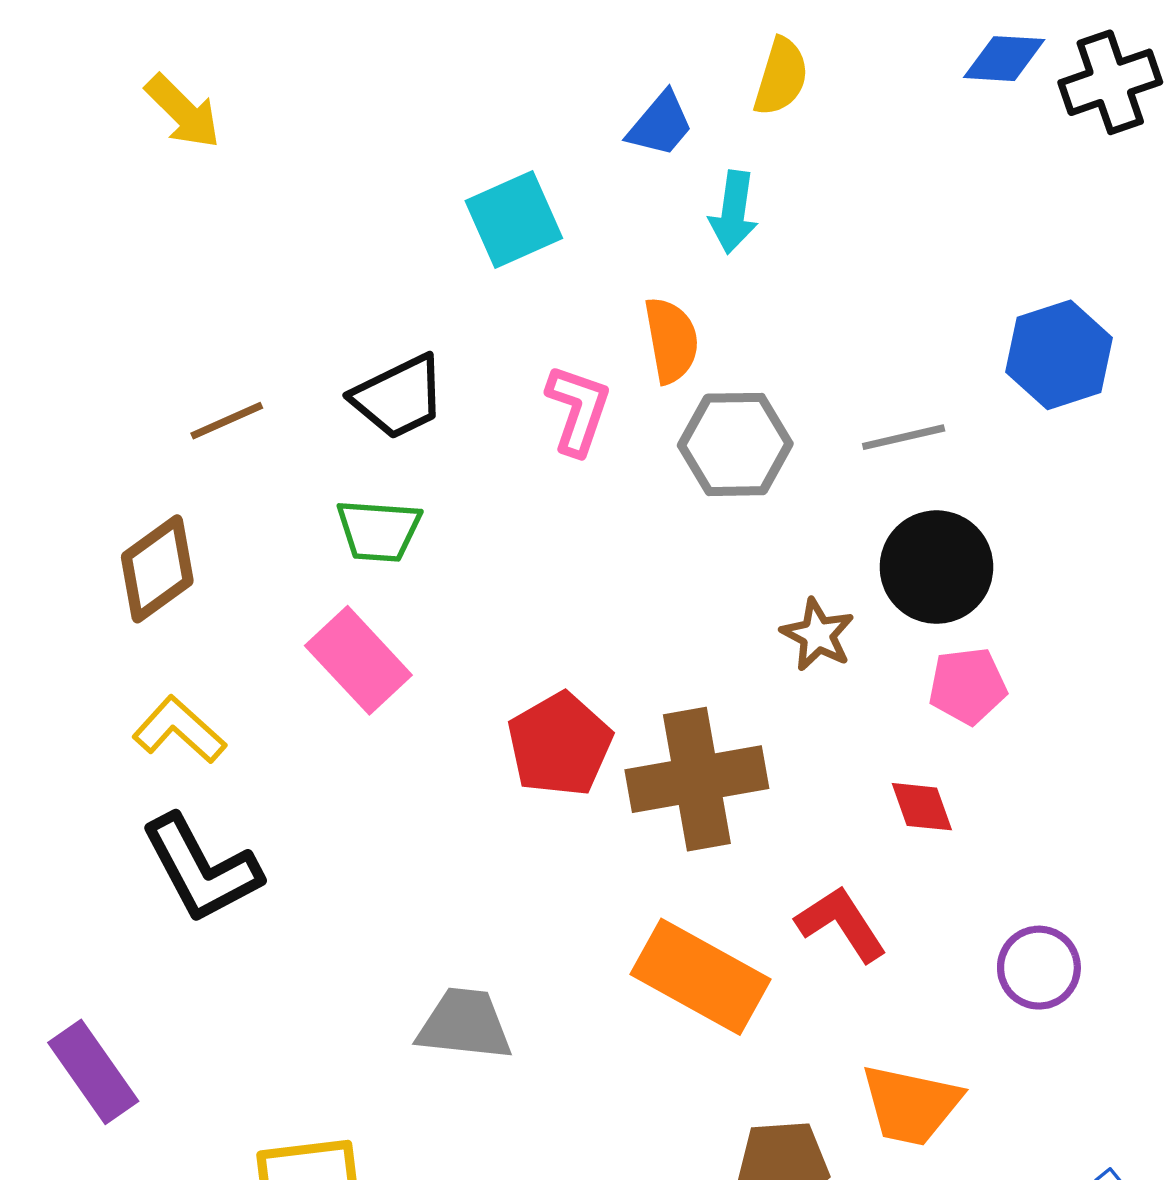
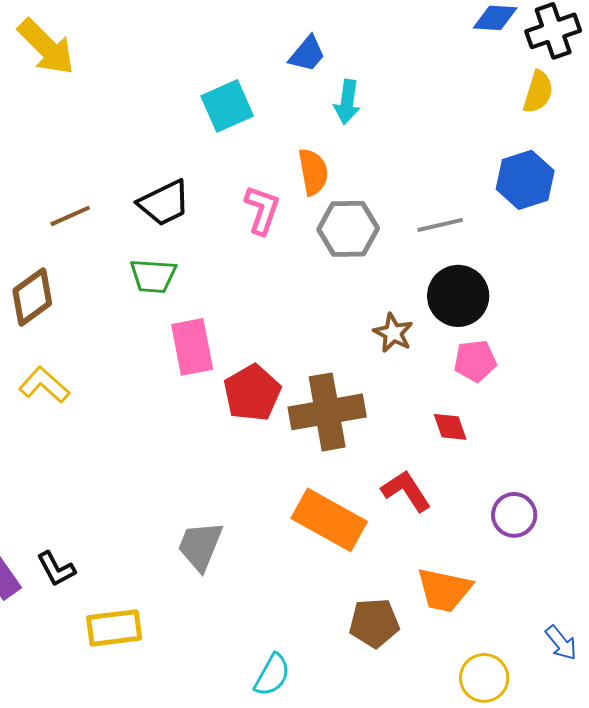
yellow semicircle: (781, 77) -> (538, 92), moved
yellow arrow: (183, 112) -> (46, 47), size x1.4
pink rectangle: (358, 660) -> (192, 347), moved, turned 32
black L-shape: (201, 869) -> (56, 569), moved, size x0.6
gray trapezoid: (465, 1024) -> (200, 546), turned -74

